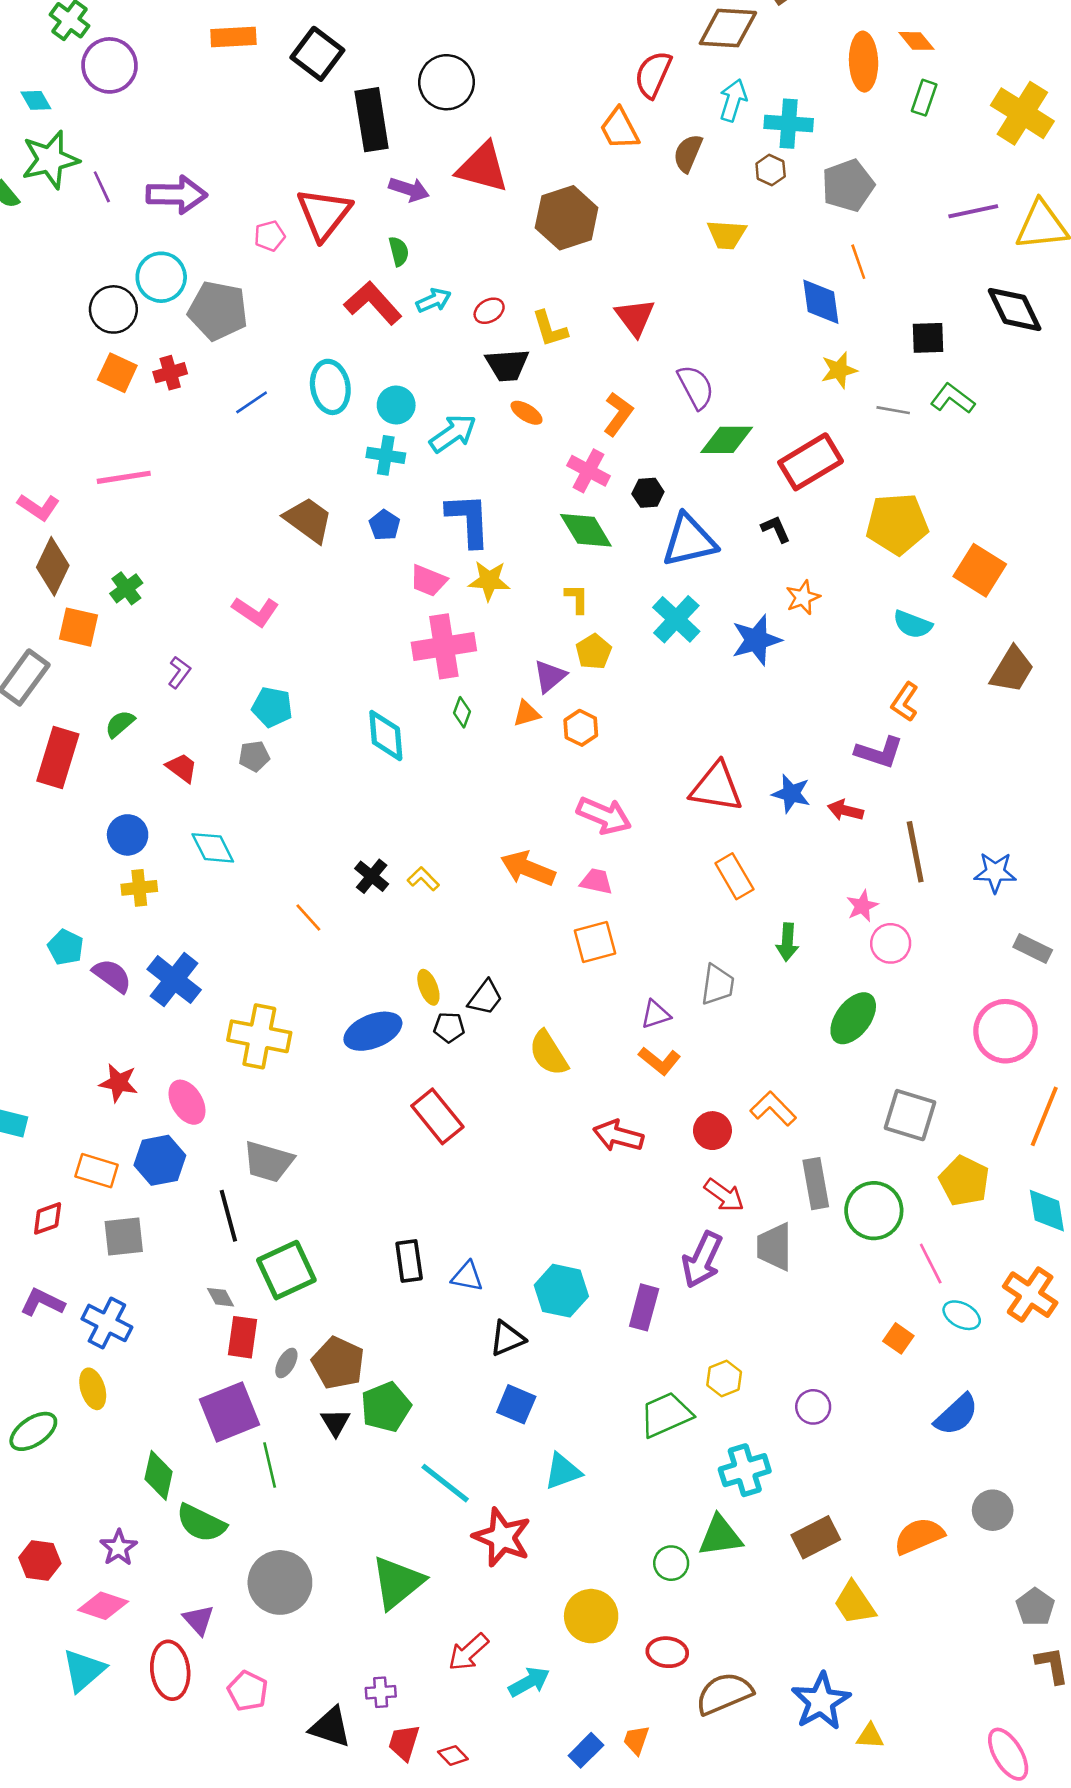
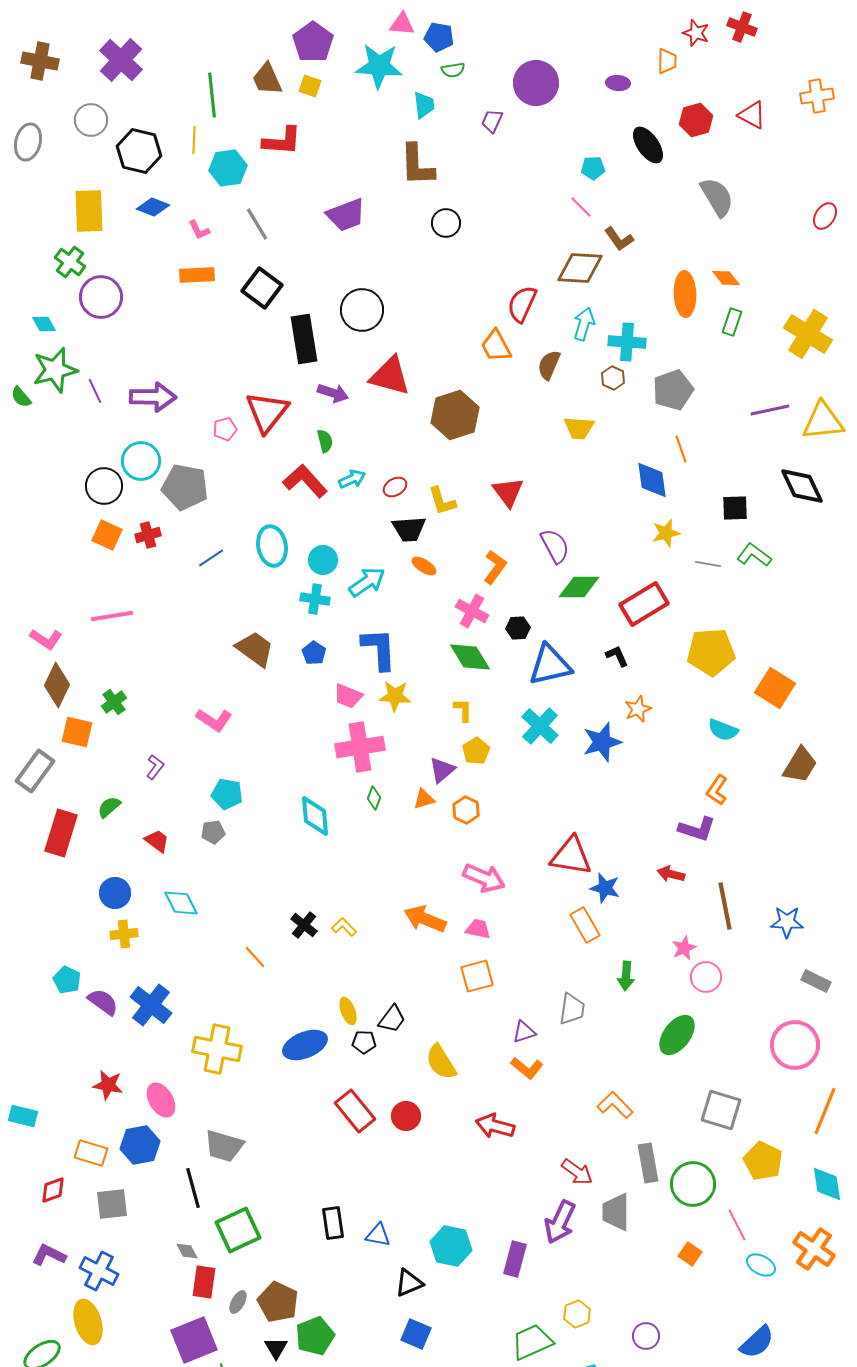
blue star: (791, 794) -> (605, 888), moved
red circle: (712, 1131) -> (406, 1116), moved
orange square: (898, 1338) -> (690, 1254), moved
yellow ellipse: (93, 1389) -> (88, 1322), size x1.4

